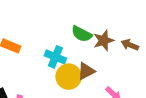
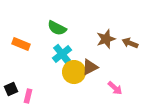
green semicircle: (82, 34) -> (57, 28), moved
cyan cross: (55, 57) -> (62, 54), turned 30

